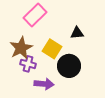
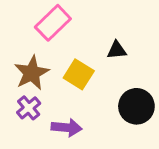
purple cross: (28, 64) -> (29, 108), moved, turned 35
black circle: (69, 66) -> (136, 106), moved

